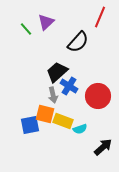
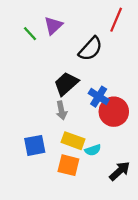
blue cross: (69, 86) -> (99, 97), moved
orange square: (45, 114) -> (68, 165), moved

